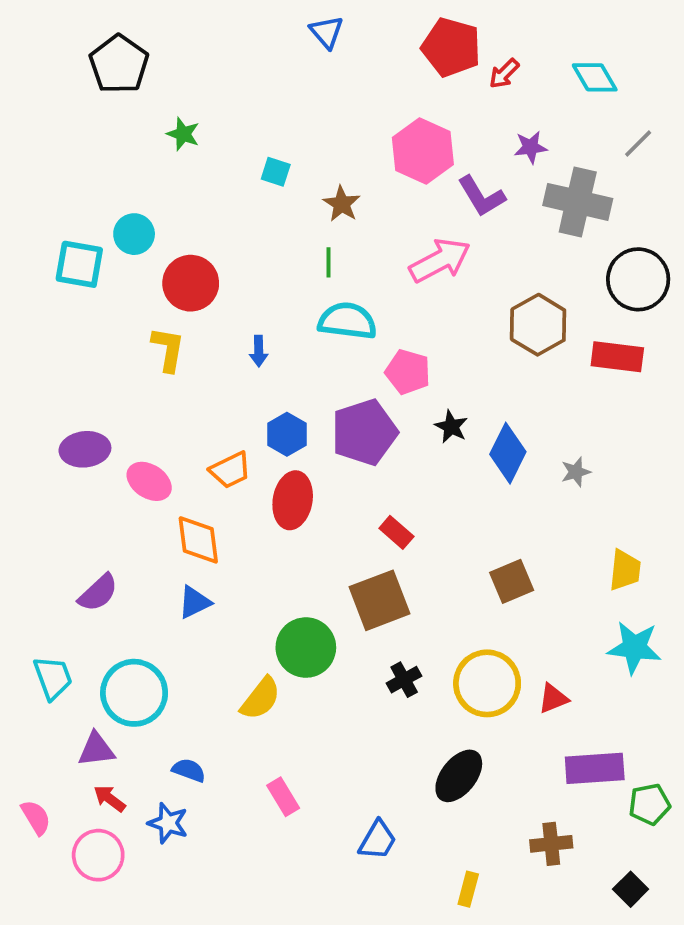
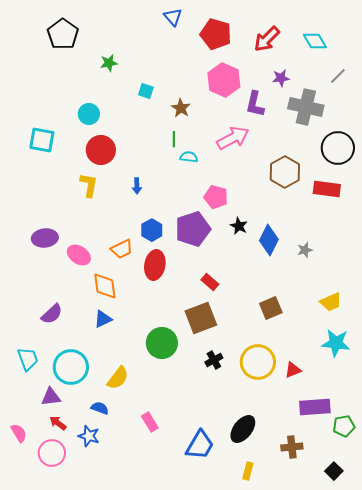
red pentagon: (451, 47) -> (216, 34), moved
red arrow: (504, 74) -> (267, 39), size x1.6
green star: (183, 134) -> (109, 63), moved, turned -30
purple L-shape: (481, 196) -> (255, 104), turned 44
cyan circle: (134, 234) -> (89, 114), moved
cyan semicircle: (347, 321) -> (189, 157), moved, size x0.6
yellow trapezoid: (625, 570) -> (331, 302), turned 60
yellow semicircle: (261, 698) -> (118, 378), moved
black ellipse: (459, 776) -> (243, 429), moved
blue trapezoid: (378, 840) -> (200, 445), size x1.4

